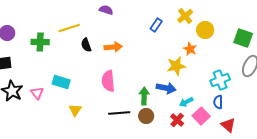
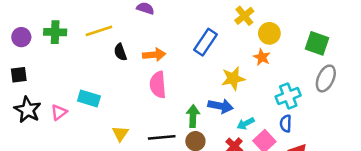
blue rectangle: (156, 25) -> (205, 42), moved, size x1.5
green cross: (40, 42) -> (55, 32), moved
orange star: (190, 49) -> (262, 57), moved
pink semicircle: (108, 81) -> (158, 85), moved
pink triangle: (37, 93) -> (59, 112), turned 32
yellow triangle: (75, 110) -> (120, 134), moved

